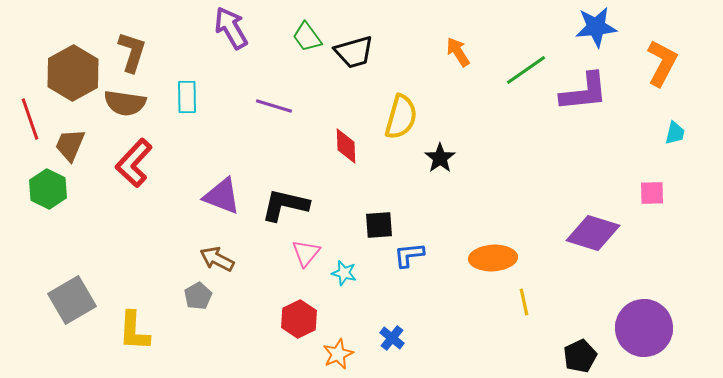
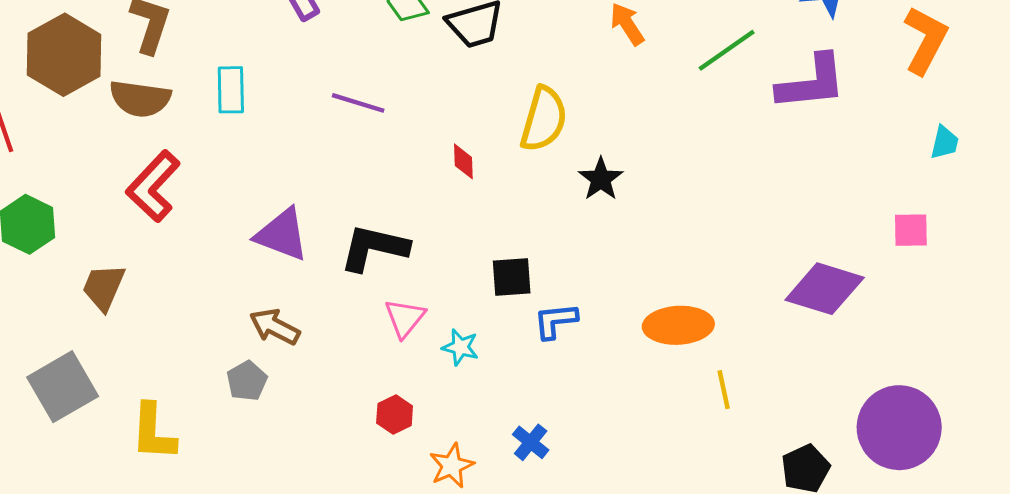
brown trapezoid: (70, 145) -> (104, 287), moved
red diamond: (346, 146) -> (463, 161), size x0.7
red hexagon: (299, 319) -> (395, 414), size x0.7

